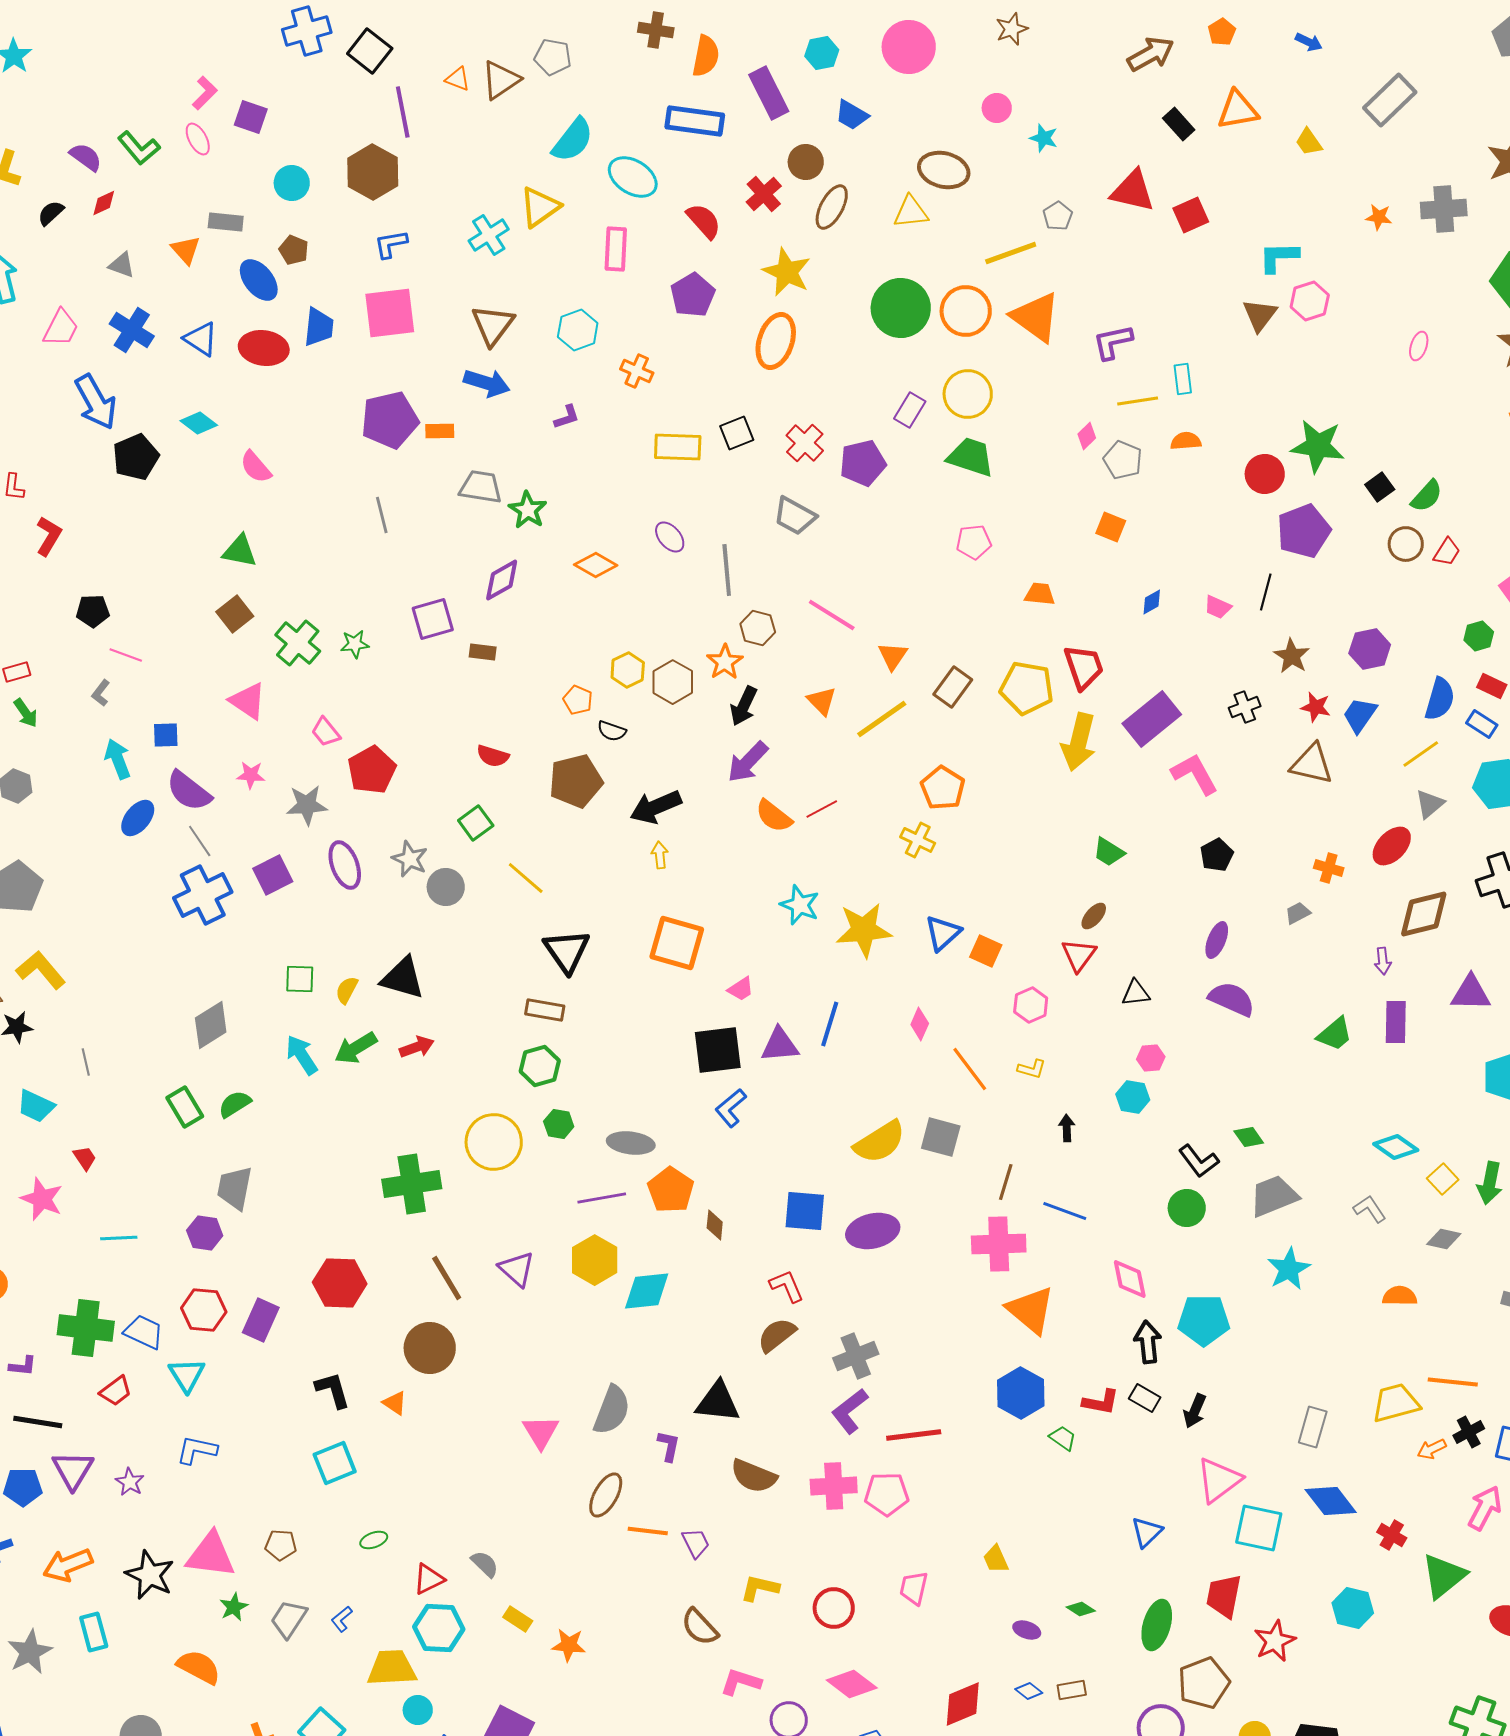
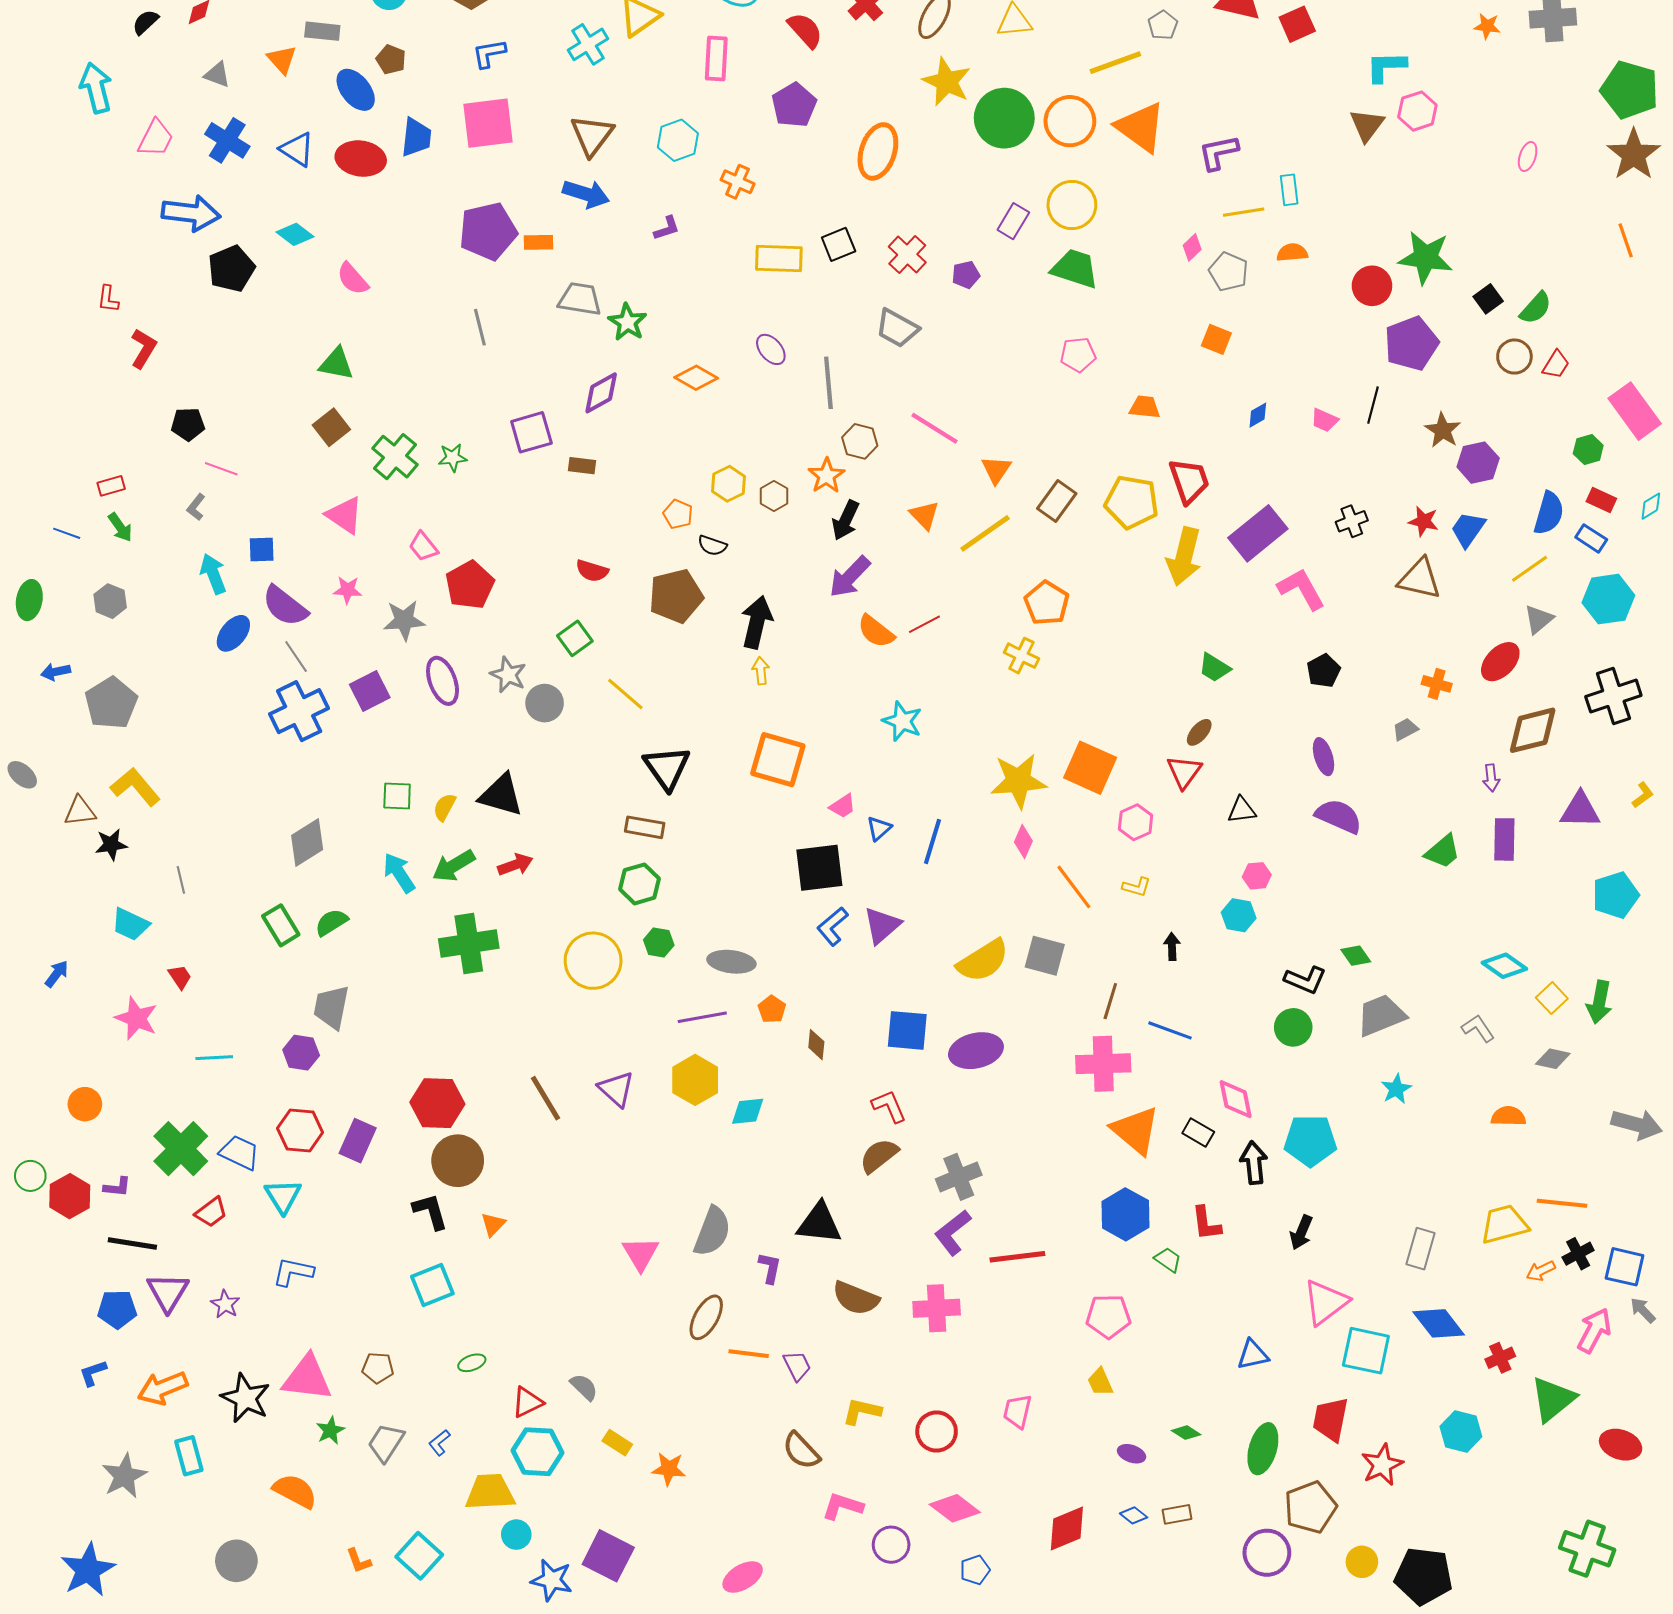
yellow star: (787, 272) -> (947, 82), moved
blue arrow: (96, 402) -> (191, 213), turned -54
purple pentagon: (863, 463) -> (966, 275), size x0.6
brown star: (1292, 656) -> (1443, 430), moved
brown hexagon: (673, 682) -> (774, 496), size x0.7
black arrow: (656, 807) -> (757, 622), turned 126
yellow star: (864, 930) -> (1018, 781), moved
blue triangle: (943, 933) -> (879, 828), moved, size x0.7
purple ellipse: (1217, 940) -> (1323, 757), turned -39
orange square: (986, 951) -> (1090, 768), size x1.6
purple triangle: (780, 1045) -> (882, 925), moved, turned -36
black L-shape: (1199, 1161) -> (1305, 980), turned -30
green cross: (412, 1184) -> (469, 944), moved
orange pentagon: (671, 1190) -> (772, 1009), size x0.6
cyan star: (1289, 1269) -> (1396, 1089), size x0.7
cyan diamond: (647, 1291) -> (748, 1111), size x0.7
green cross: (86, 1328) -> (181, 1149), turned 38
brown circle: (430, 1348) -> (458, 1161), moved
black rectangle: (1145, 1398) -> (1198, 1132), moved
red L-shape: (1101, 1402) -> (1206, 1223), turned 72
orange triangle: (395, 1403) -> (493, 1224), turned 40
pink pentagon: (887, 1494) -> (1108, 1316), moved
blue triangle: (1147, 1532) -> (1253, 1355), turned 32
red cross: (1392, 1535) -> (1500, 1358), turned 36

